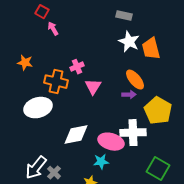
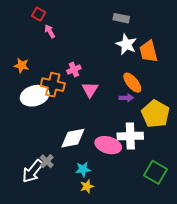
white ellipse: (38, 108) -> (35, 96), moved
cyan star: (101, 162) -> (83, 169), moved
gray cross: (54, 173) -> (47, 161), moved

